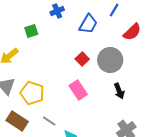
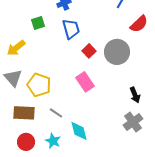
blue trapezoid: (88, 24) -> (71, 29), moved, turned -45
black arrow: (119, 91) -> (135, 95), moved
brown rectangle: (17, 121) -> (24, 113), turned -30

